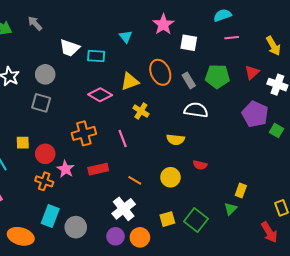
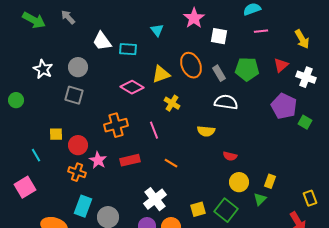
white trapezoid: (70, 48) -> (102, 41), turned 35
yellow circle: (170, 177) -> (239, 182), moved
orange line: (135, 180) -> (171, 163), moved

